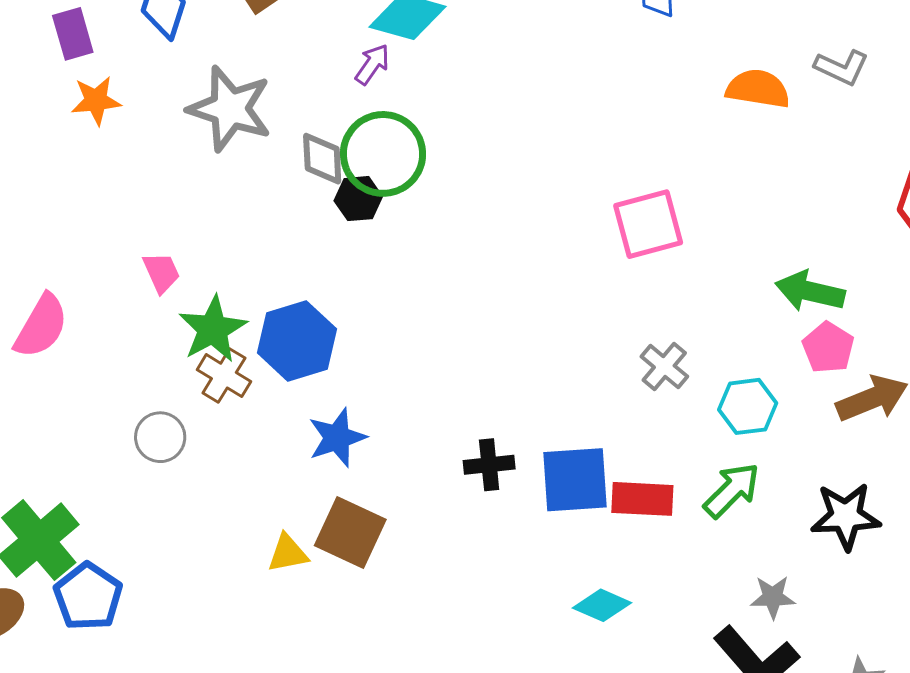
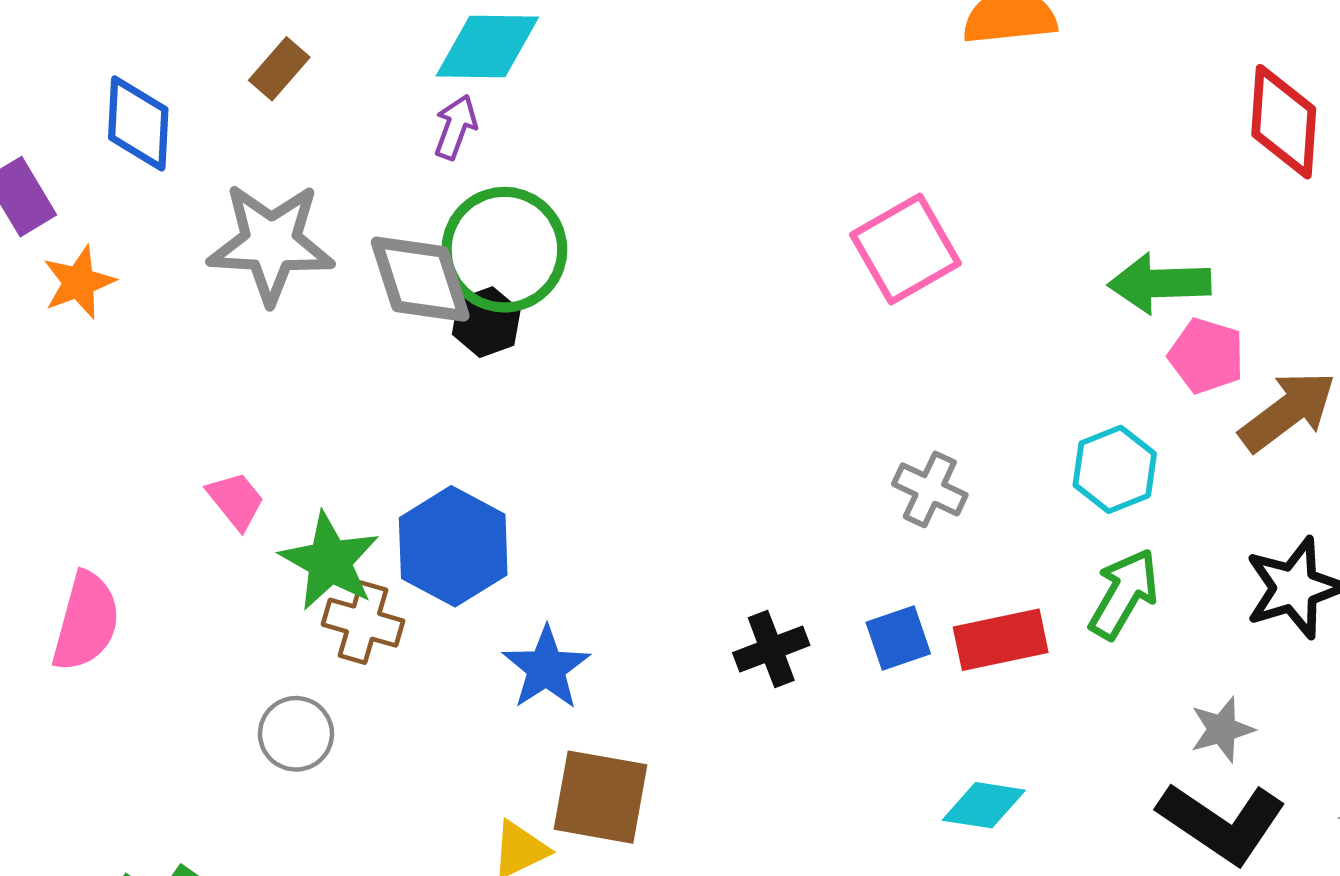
gray diamond: (322, 159) -> (420, 279), size x1.4
gray cross: (664, 367) -> (930, 489), moved
blue square: (575, 480) -> (898, 638), size x0.6

